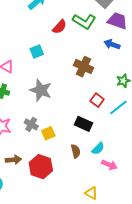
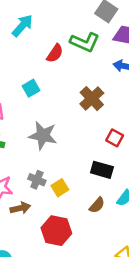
brown cross: (84, 67) -> (92, 99), turned 30
brown semicircle: (76, 151) -> (97, 205), turned 64
brown arrow: (13, 160) -> (20, 208), moved

